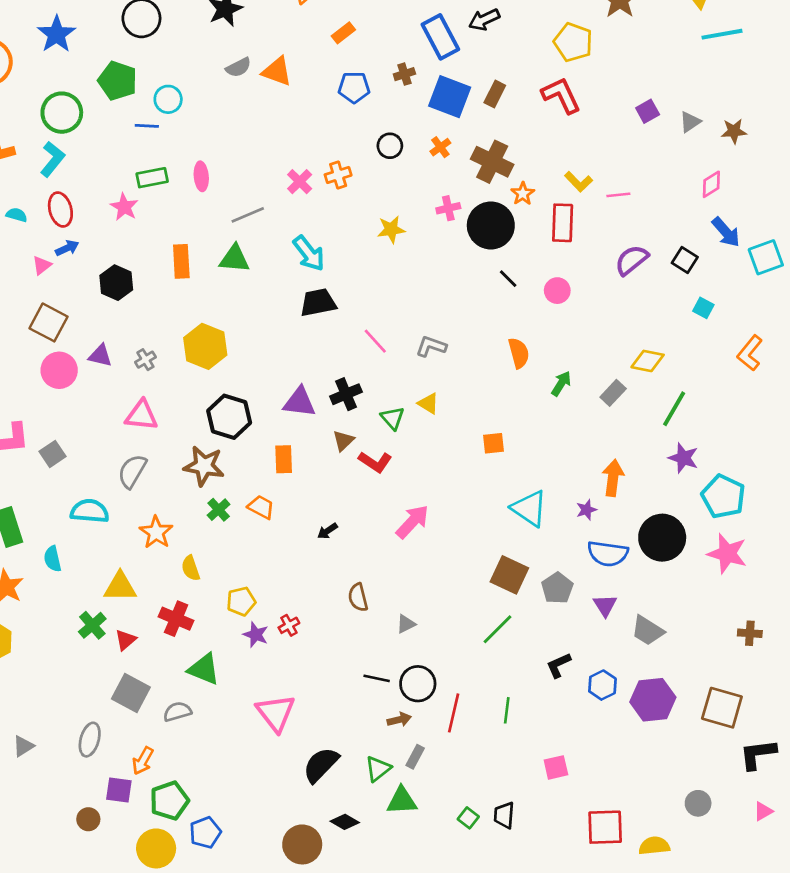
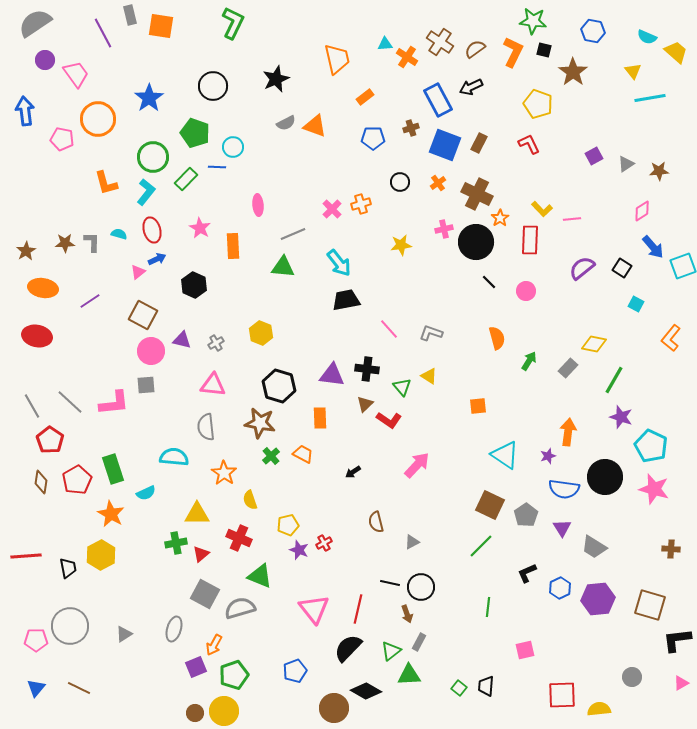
red L-shape: (561, 95) -> (529, 144), size x0.7
green rectangle: (152, 178) -> (186, 179), moved, turned -35
orange rectangle: (181, 261) -> (233, 246), moved
yellow hexagon: (205, 346) -> (261, 333), size x0.7
black cross: (346, 394) -> (367, 369), turned 30
gray square: (52, 454) -> (146, 385), moved, turned 30
gray semicircle: (132, 471) -> (206, 427), turned -36
cyan semicircle: (52, 559) -> (146, 493), turned -102
green cross: (92, 625) -> (176, 543), turned 30
gray semicircle: (177, 712) -> (240, 608), size x1.4
red line: (454, 713) -> (358, 609), moved
brown arrow: (399, 720) -> (407, 614), turned 84
purple square: (119, 790) -> (196, 667), turned -30
brown circle: (88, 819) -> (195, 713), moved
black diamond: (345, 822) -> (366, 691), size x1.4
blue pentagon: (205, 833) -> (295, 671), moved

